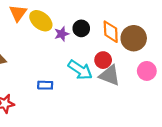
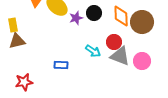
cyan arrow: (80, 70) -> (93, 51), size x0.7
pink circle: (147, 71) -> (142, 61), moved

